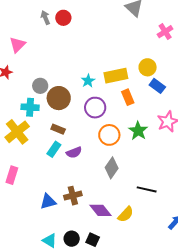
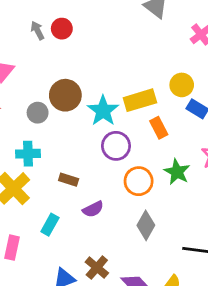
cyan star: (88, 81) -> (103, 111), size x1.6
gray circle: (40, 86) -> (38, 113), moved
brown circle: (59, 98) -> (65, 95), moved
cyan rectangle: (54, 149) -> (50, 225), moved
brown cross: (73, 196) -> (97, 268), turned -30

